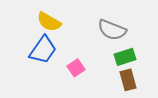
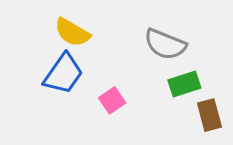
brown rectangle: (128, 80) -> (209, 115), moved

